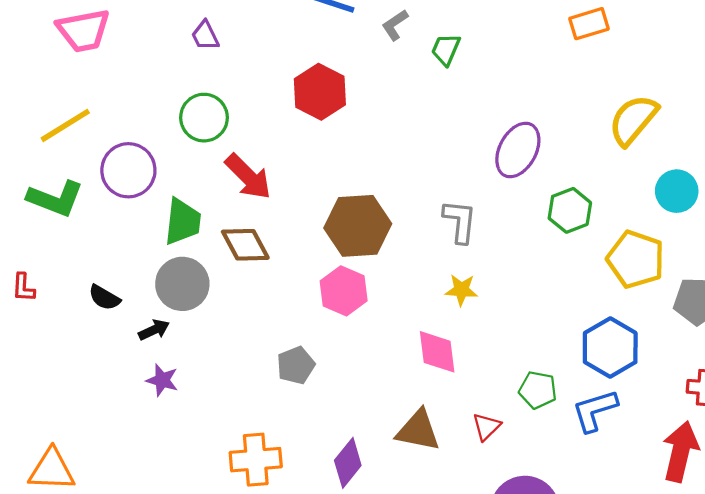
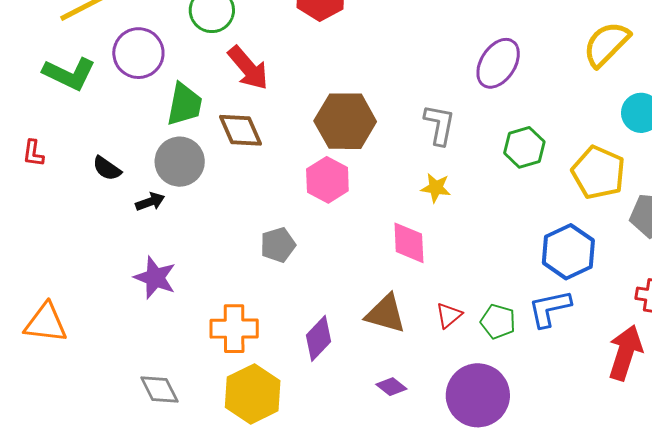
green hexagon: (570, 210) -> (524, 147), moved
purple star: (162, 380) -> (155, 278), moved, size x1.4
green pentagon: (538, 390) -> (498, 321), moved

